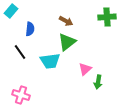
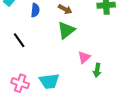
blue semicircle: (30, 29) -> (35, 10), moved
cyan trapezoid: (50, 61) -> (49, 81), moved

